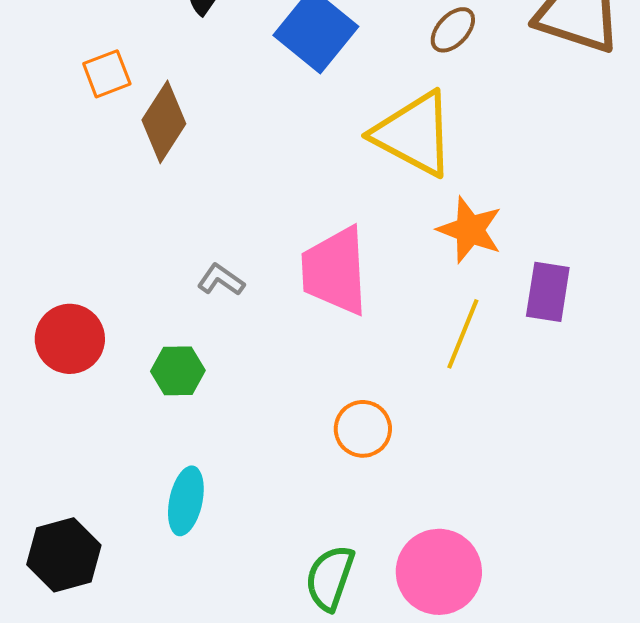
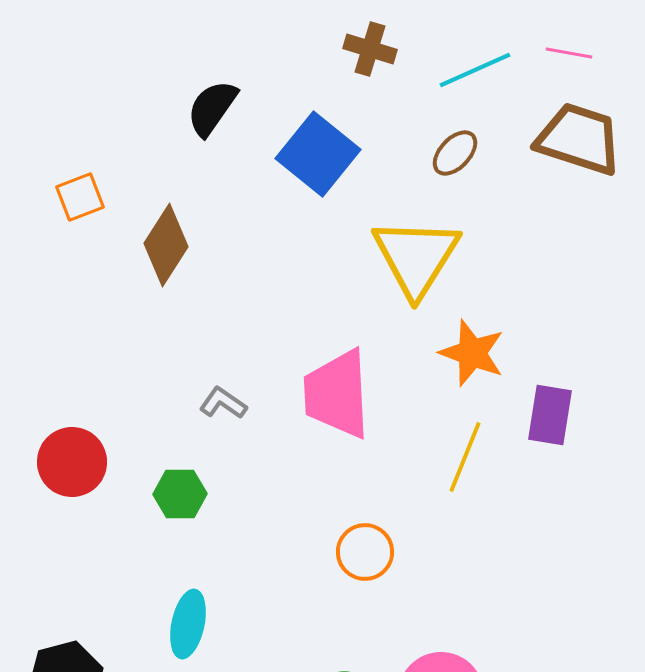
orange square: (107, 74) -> (80, 197), moved
yellow triangle: (414, 134) -> (416, 257), turned 34

